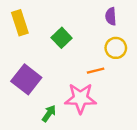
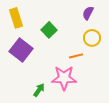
purple semicircle: (111, 16) -> (88, 13), turned 32
purple square: (26, 79) -> (21, 50), moved

